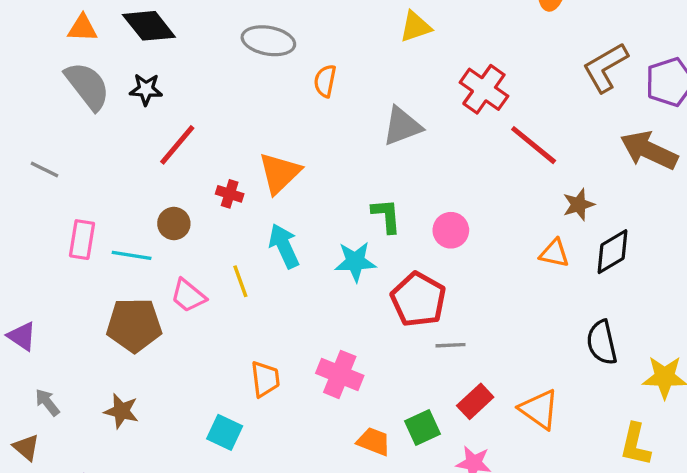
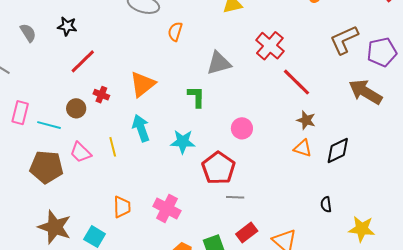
gray semicircle: (87, 86) -> (28, 33), moved, size x0.6
red cross: (230, 194) -> (101, 95), moved
brown star: (579, 205) -> (306, 120), moved, turned 30
green L-shape: (386, 216) -> (196, 97), moved
black semicircle: (602, 342) -> (326, 204), size x0.6
brown star: (121, 411) -> (55, 227), moved, size x1.6

